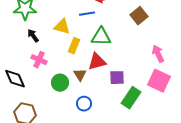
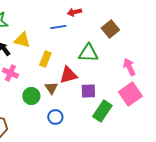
yellow triangle: (62, 27) -> (22, 40), moved
green triangle: (101, 37) -> (88, 53), moved
pink square: (159, 81) -> (130, 94), turned 30

